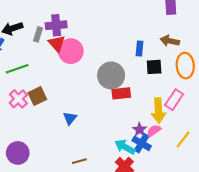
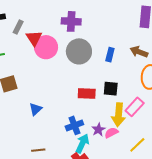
purple cross: (56, 25) -> (71, 21), moved
black square: (154, 67) -> (111, 89), moved
gray circle: (111, 75) -> (79, 51), moved
blue cross: (142, 143) -> (74, 125), moved, turned 30
cyan arrow: (125, 147) -> (82, 143), turned 78

